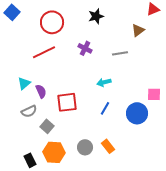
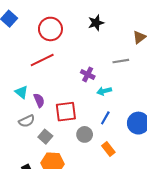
purple cross: (85, 48) -> (88, 74), moved
cyan triangle: (24, 83) -> (21, 92), turned -40
orange rectangle: (108, 146) -> (108, 149), moved
gray circle: (85, 147) -> (85, 134), moved

